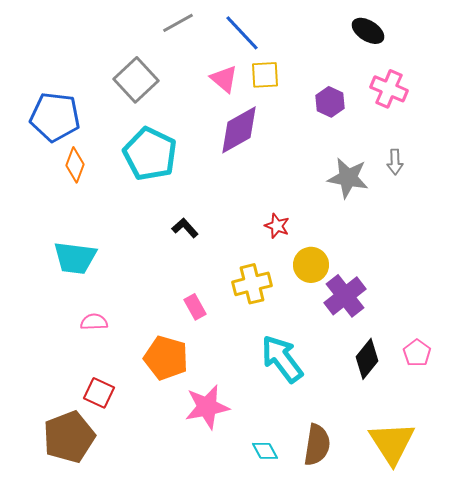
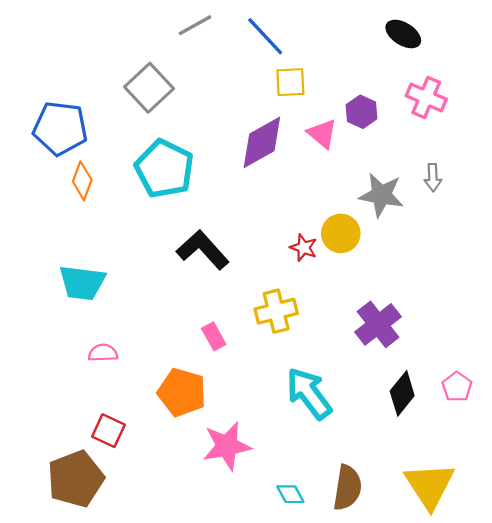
pink triangle: (224, 79) -> (322, 134), moved
black L-shape: (185, 228) -> (203, 250), size x1.8
yellow circle: (311, 265) -> (341, 233), moved

